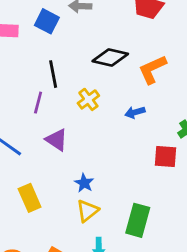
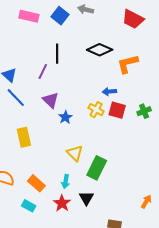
yellow cross: (88, 99) -> (96, 110), moved, turned -35
red square: (166, 157) -> (117, 110), moved
blue star: (84, 183) -> (65, 117), moved
yellow triangle: (87, 211) -> (75, 153), moved, turned -48

